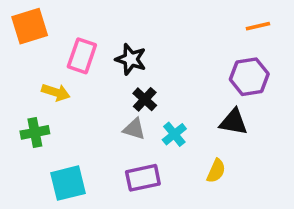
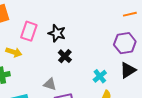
black triangle: (234, 122) -> (128, 70), moved, turned -42
gray triangle: (134, 129) -> (50, 84), moved
cyan cross: (174, 134) -> (100, 76), moved

